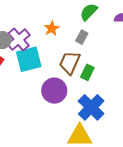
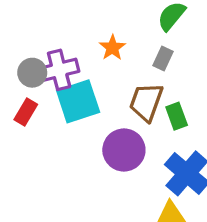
purple cross: (19, 40) -> (59, 70), turned 30
green rectangle: (87, 72) -> (177, 116), turned -42

